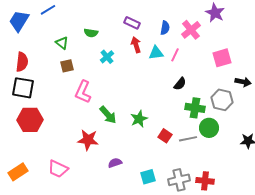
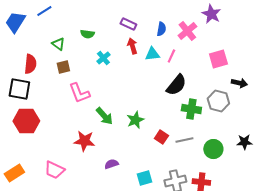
red semicircle: (22, 62) -> (30, 64), moved
black semicircle: (180, 84) -> (176, 85), size x1.6
pink L-shape: (83, 92) -> (79, 93), turned -45
green circle: (209, 128) -> (213, 149), moved

